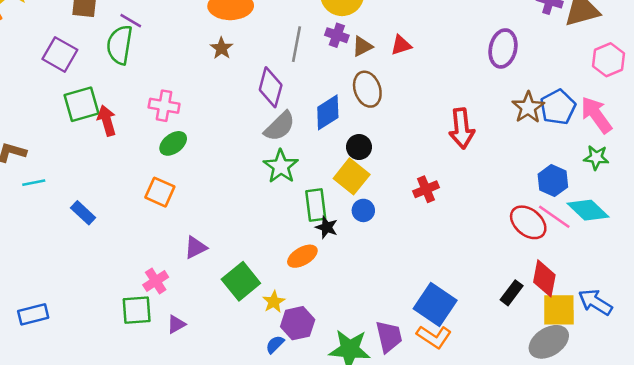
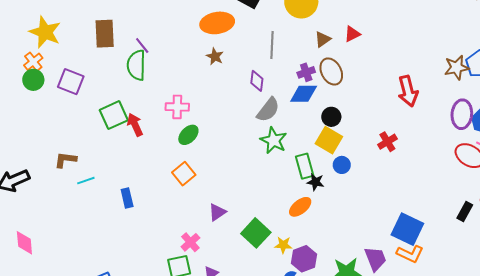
purple line: (131, 21) -> (142, 45), turned 30
purple cross: (337, 35) -> (306, 72), moved, turned -30
purple ellipse: (503, 48) -> (462, 114), moved
purple square: (60, 54) -> (71, 82), moved
purple diamond: (271, 87) -> (257, 81), size x0.7
brown star: (528, 107) -> (457, 68), turned 30
blue diamond: (328, 112) -> (304, 94), turned 40
orange square: (160, 192) -> (184, 174), turned 35
blue rectangle: (83, 213) -> (127, 198), turned 42
yellow star: (274, 302) -> (283, 245), turned -30

